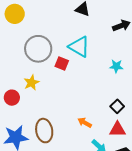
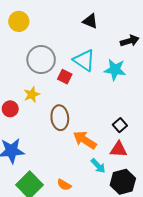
cyan star: (116, 66) -> (115, 70), moved, size x1.5
orange arrow: (85, 123) -> (85, 140), size x1.6
brown ellipse: (44, 131) -> (60, 118), moved

